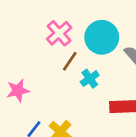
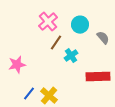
cyan circle: (102, 37) -> (80, 25), size x0.7

